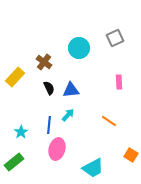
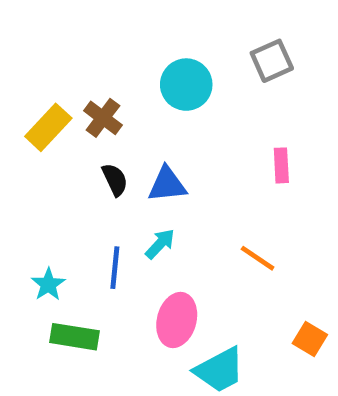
yellow rectangle: (15, 77) -> (48, 127), moved
pink ellipse: (57, 149) -> (177, 320), moved
green rectangle: (14, 162) -> (74, 337), moved, turned 48

